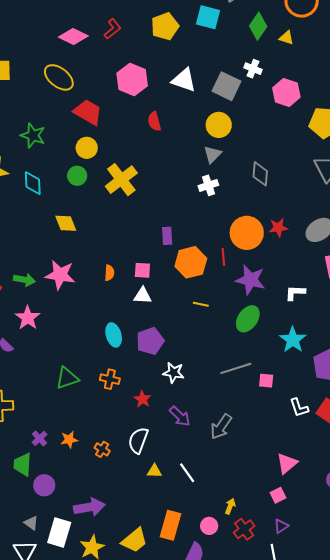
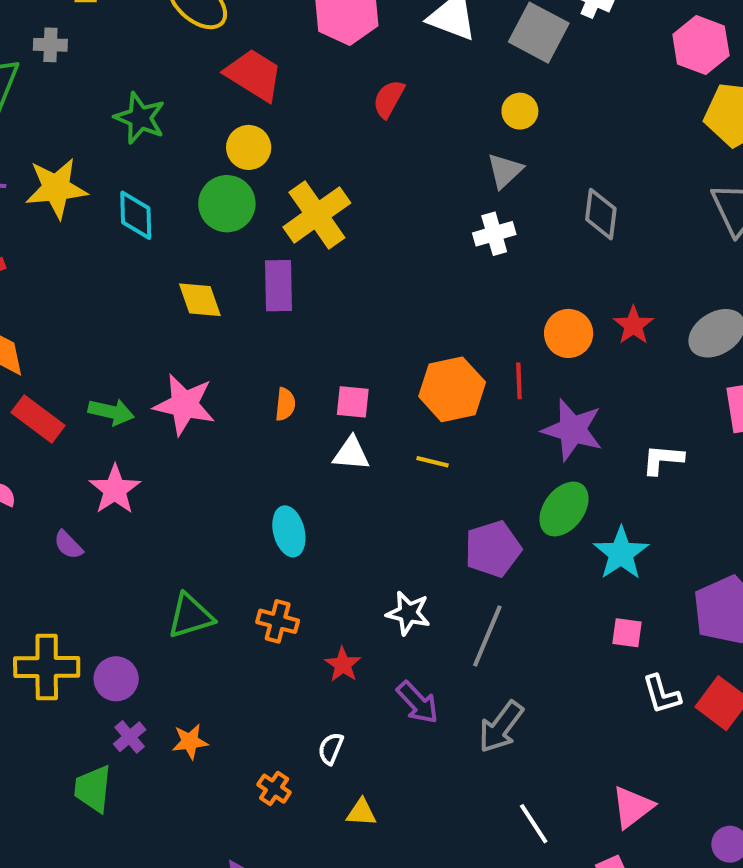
pink hexagon: (286, 92) -> (701, 45), moved
red semicircle: (154, 121) -> (389, 99), turned 42
yellow circle: (219, 125) -> (520, 111), size x0.7
green circle: (77, 176) -> (227, 204), size x1.4
red star: (278, 228) -> (633, 325), turned -30
orange circle: (247, 233) -> (569, 333), size x0.7
purple rectangle: (167, 236) -> (278, 286), moved, size x1.4
yellow line: (201, 304) -> (432, 462), moved
cyan star: (293, 340) -> (621, 553), moved
purple pentagon: (150, 341) -> (493, 549), moved
gray line: (236, 368) -> (487, 636), moved, turned -52
pink square: (266, 381) -> (627, 633), moved
white semicircle: (138, 440) -> (331, 748), size x0.6
orange cross: (102, 449) -> (274, 789), moved
white line: (187, 473) -> (534, 824), moved
purple circle: (44, 485) -> (116, 679), moved

